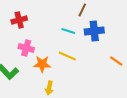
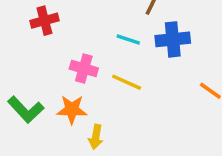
pink cross: (26, 48) -> (84, 69), moved
orange star: (42, 64) -> (72, 110), moved

